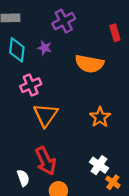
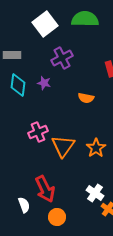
orange semicircle: (89, 64) -> (86, 98), size x0.6
pink cross: (31, 85) -> (38, 132), moved
orange triangle: (46, 115) -> (63, 146), moved

